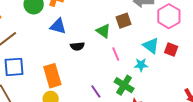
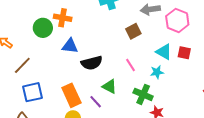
green triangle: (103, 31) -> (109, 86), moved
black semicircle: (77, 46) -> (92, 63), size x1.5
purple line: (96, 91) -> (96, 102), moved

